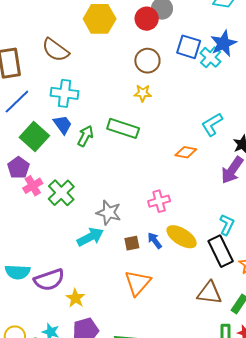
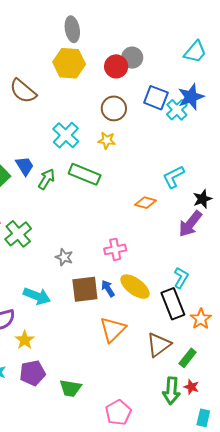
cyan cross: (65, 93) -> (66, 135), moved, turned 32
gray star: (109, 213) -> (64, 257), size x0.7
cyan arrow: (90, 237) -> (37, 296), moved, turned 44
brown square: (132, 243) -> (85, 289), size x1.8
orange triangle: (138, 283) -> (113, 329), moved
brown triangle: (209, 293) -> (159, 345), turned -48

